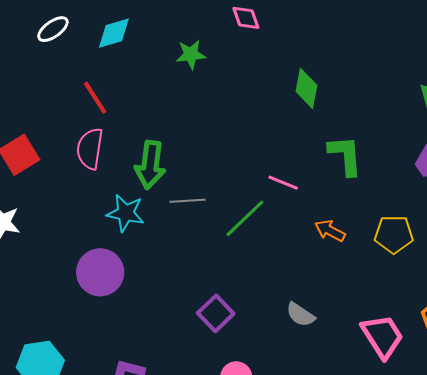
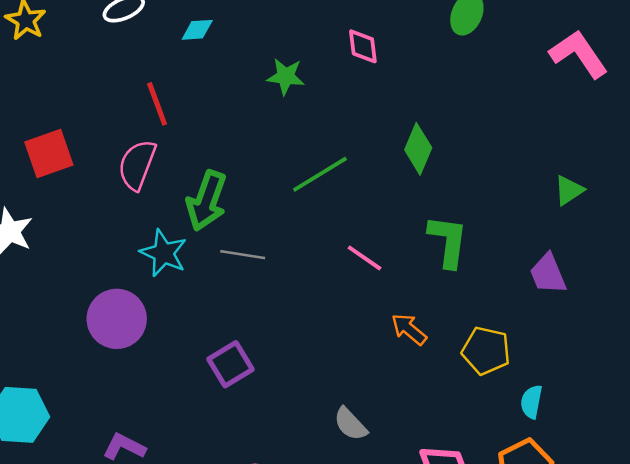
cyan diamond: (114, 33) -> (197, 30), size x0.7
green line: (245, 218) -> (320, 174), moved
purple square: (216, 313) -> (231, 364), moved

